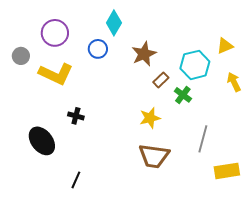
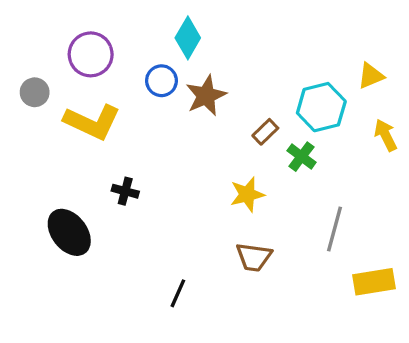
brown star: (144, 54) -> (206, 96), moved
brown trapezoid: (154, 156) -> (254, 257), size x0.7
black line: (76, 180) -> (178, 293), moved

